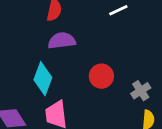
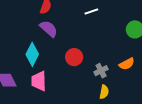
purple semicircle: (62, 41) -> (49, 29), turned 42

